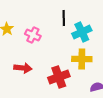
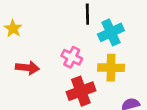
pink cross: (33, 35) -> (72, 57), moved
red arrow: (23, 68) -> (27, 68), moved

